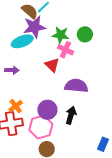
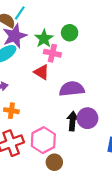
green star: (61, 35) -> (44, 39), turned -30
orange cross: (16, 106) -> (11, 111), moved, turned -32
purple circle: (47, 110) -> (87, 118), moved

